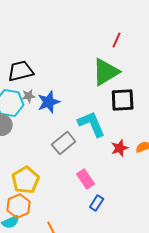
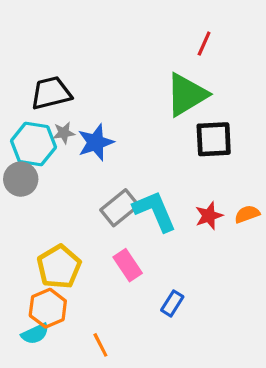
cyan L-shape: (92, 124) -> (155, 211), moved
pink rectangle: (86, 179) -> (128, 265), moved

